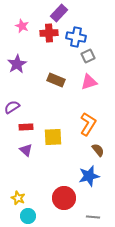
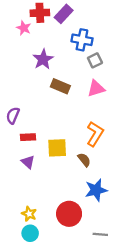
red cross: (49, 33) -> (40, 13), moved
purple star: (17, 64) -> (43, 59), moved
purple semicircle: (12, 107) -> (13, 115), turned -35
brown semicircle: (98, 150) -> (84, 160), moved
yellow star: (18, 198) -> (29, 214), moved

